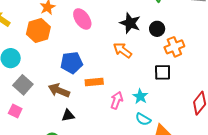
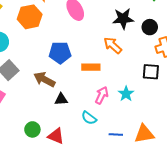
black star: (130, 23) -> (123, 19), turned -30
orange rectangle: (94, 82) -> (91, 67), moved
black triangle: (68, 115) -> (61, 99), moved
cyan semicircle: (143, 119) -> (89, 118), moved

